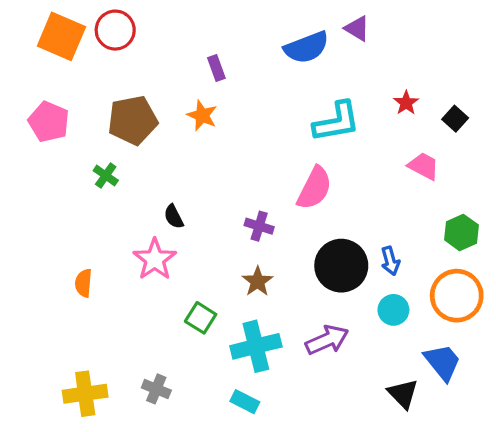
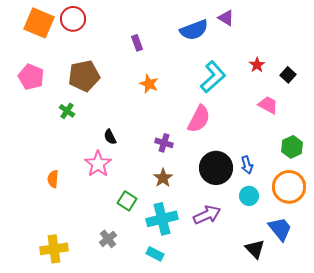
orange star: (202, 115) -> (149, 84), moved
cyan L-shape: (337, 122) -> (213, 77), turned -32
gray cross: (156, 389) -> (108, 239), moved, turned 30

